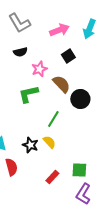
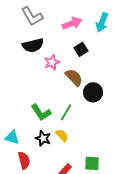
black semicircle: (20, 52) -> (33, 45), size x1.5
green L-shape: (28, 94) -> (41, 112), moved, turned -110

